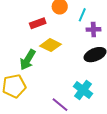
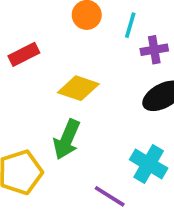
red rectangle: (38, 23) -> (24, 54), moved
green arrow: (28, 60) -> (67, 139), moved

